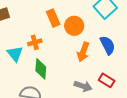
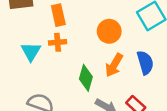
orange rectangle: (53, 18) -> (58, 15), moved
green diamond: (41, 69) -> (86, 78), moved

